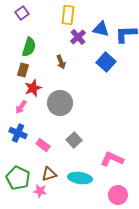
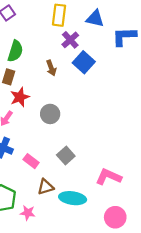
blue triangle: (101, 29) -> (95, 19), moved
blue square: (106, 62) -> (84, 62), moved
gray circle: (60, 103) -> (50, 114), size x0.7
brown triangle: (49, 174) -> (46, 187), moved

